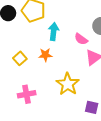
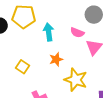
orange star: (45, 55) -> (56, 59), moved

